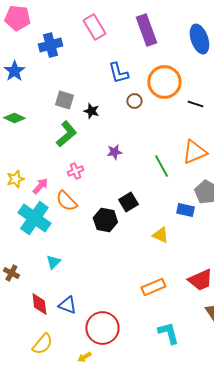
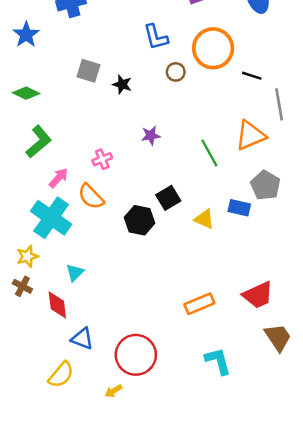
green L-shape: (66, 134) -> (39, 142), moved
yellow star: (15, 179) -> (27, 256), moved
yellow triangle: (160, 235) -> (204, 219), moved
red diamond: (39, 304) -> (57, 305), moved
blue triangle: (67, 305) -> (82, 339), moved

